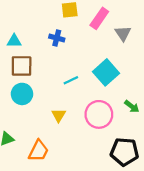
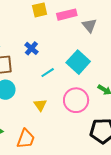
pink rectangle: (99, 18) -> (67, 15), turned 48
blue cross: (57, 38) -> (31, 48), moved, turned 32

